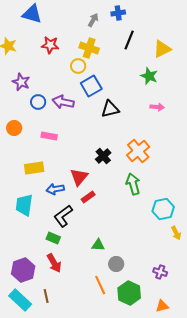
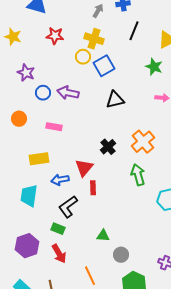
blue square: (91, 86) -> (104, 66), moved
red rectangle: (88, 197) -> (93, 188), turned -56
purple hexagon: (23, 270) -> (27, 246), moved
orange line: (100, 285) -> (90, 276), moved

